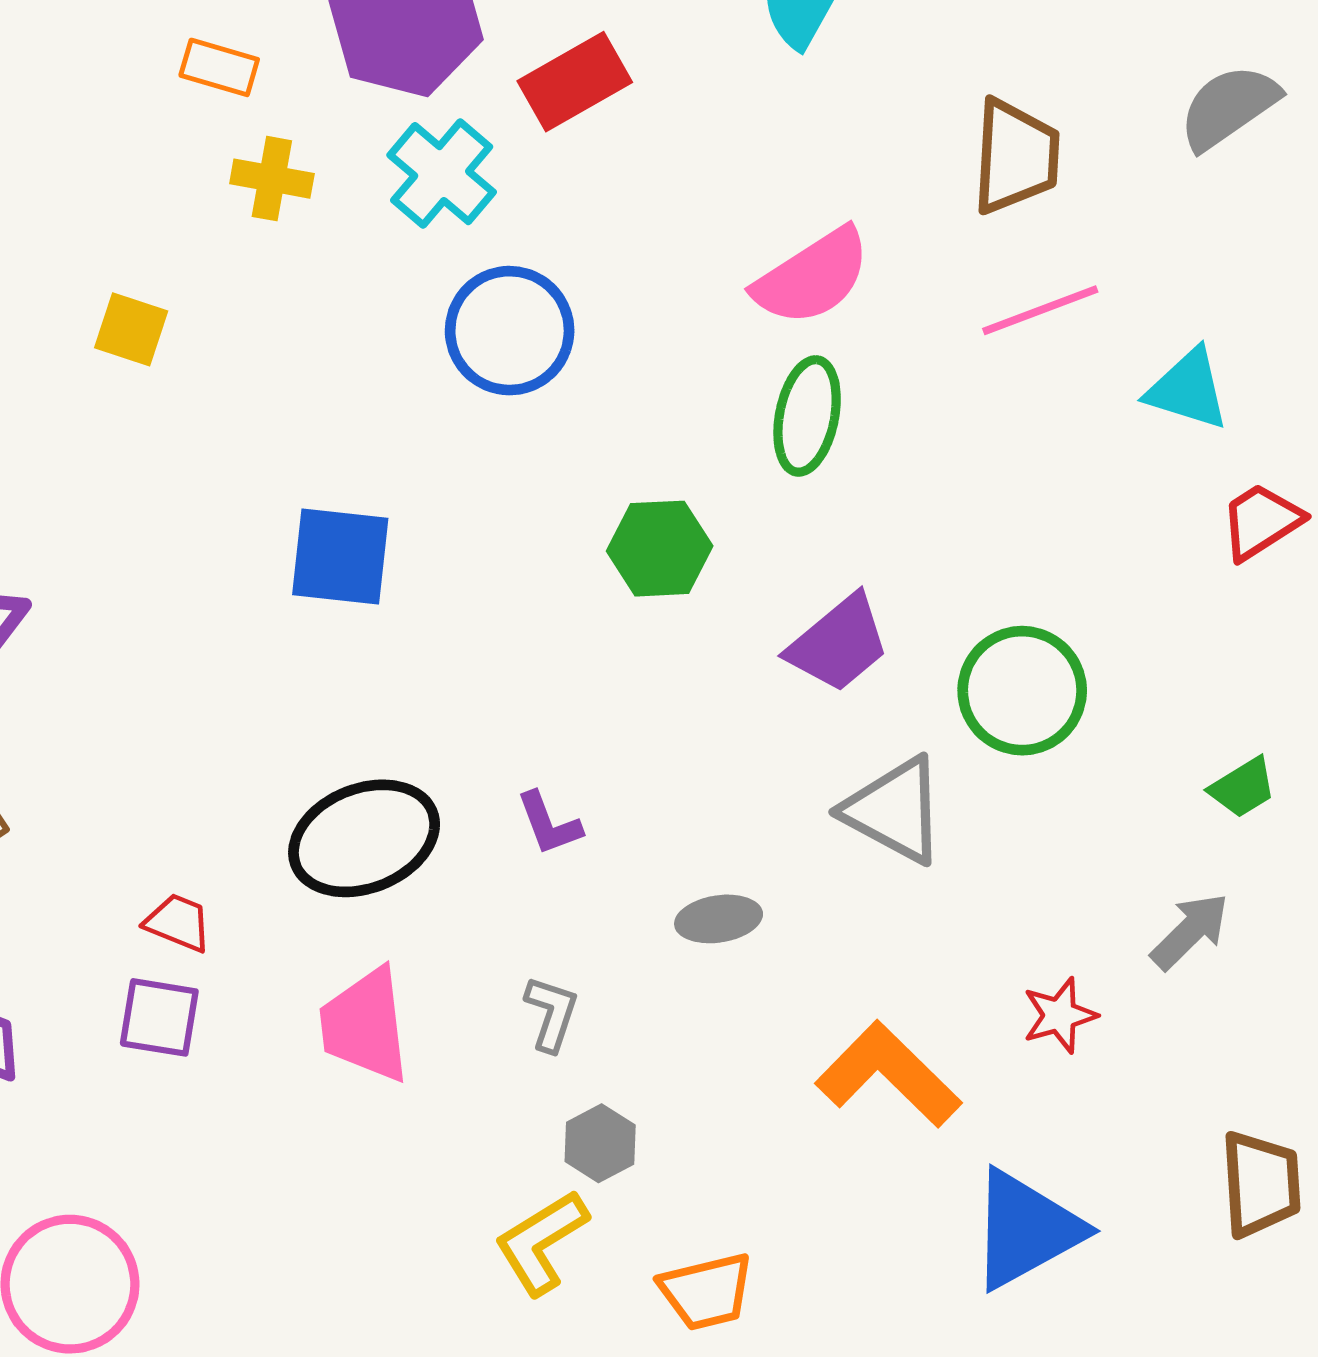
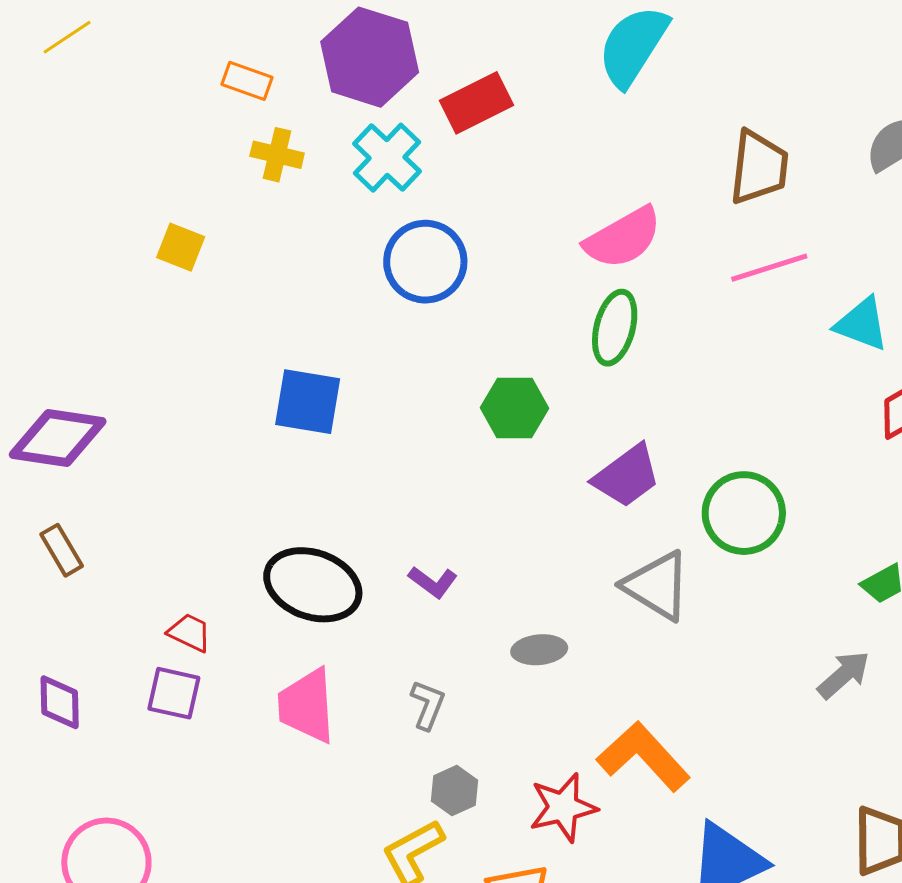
purple L-shape: (549, 824) -> (433, 582), turned -36
black ellipse: (364, 838) -> (313, 585), turned 38
red star: (1060, 1015) -> (563, 807), moved, size x1.4

